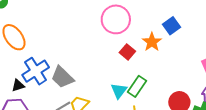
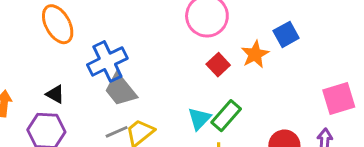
blue cross: (36, 71) -> (107, 61), moved
black triangle: (18, 85) -> (55, 94), turned 40

